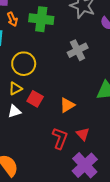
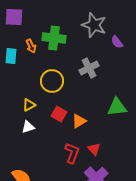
orange arrow: (12, 19) -> (31, 46), moved
yellow circle: (24, 64) -> (52, 81), moved
red square: (35, 99) -> (59, 114), moved

